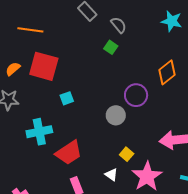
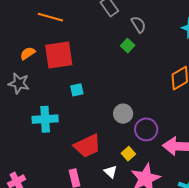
red square: (44, 66) -> (59, 55), turned -32
purple circle: (136, 95) -> (146, 129), moved
red trapezoid: (69, 153) -> (87, 146), moved

